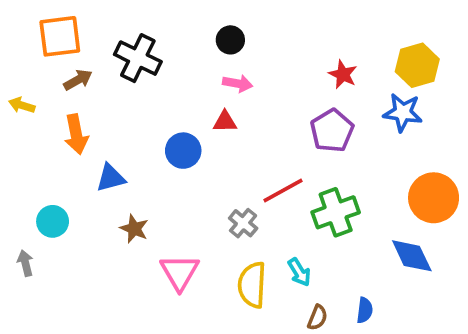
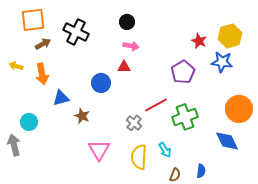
red star: (343, 74) -> (199, 41), moved
yellow arrow: (22, 105) -> (16, 66), moved
brown star: (134, 229) -> (82, 116), moved
gray arrow: (25, 263) -> (14, 145), size x1.5

